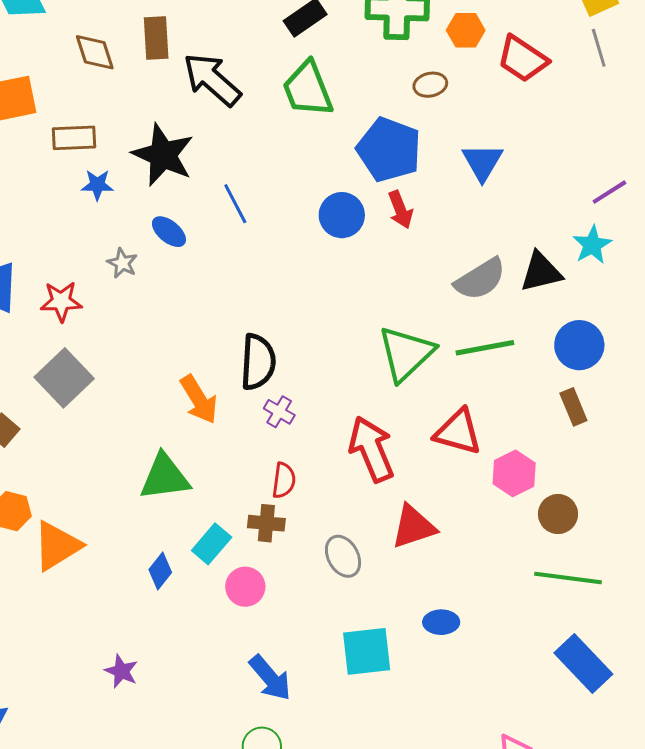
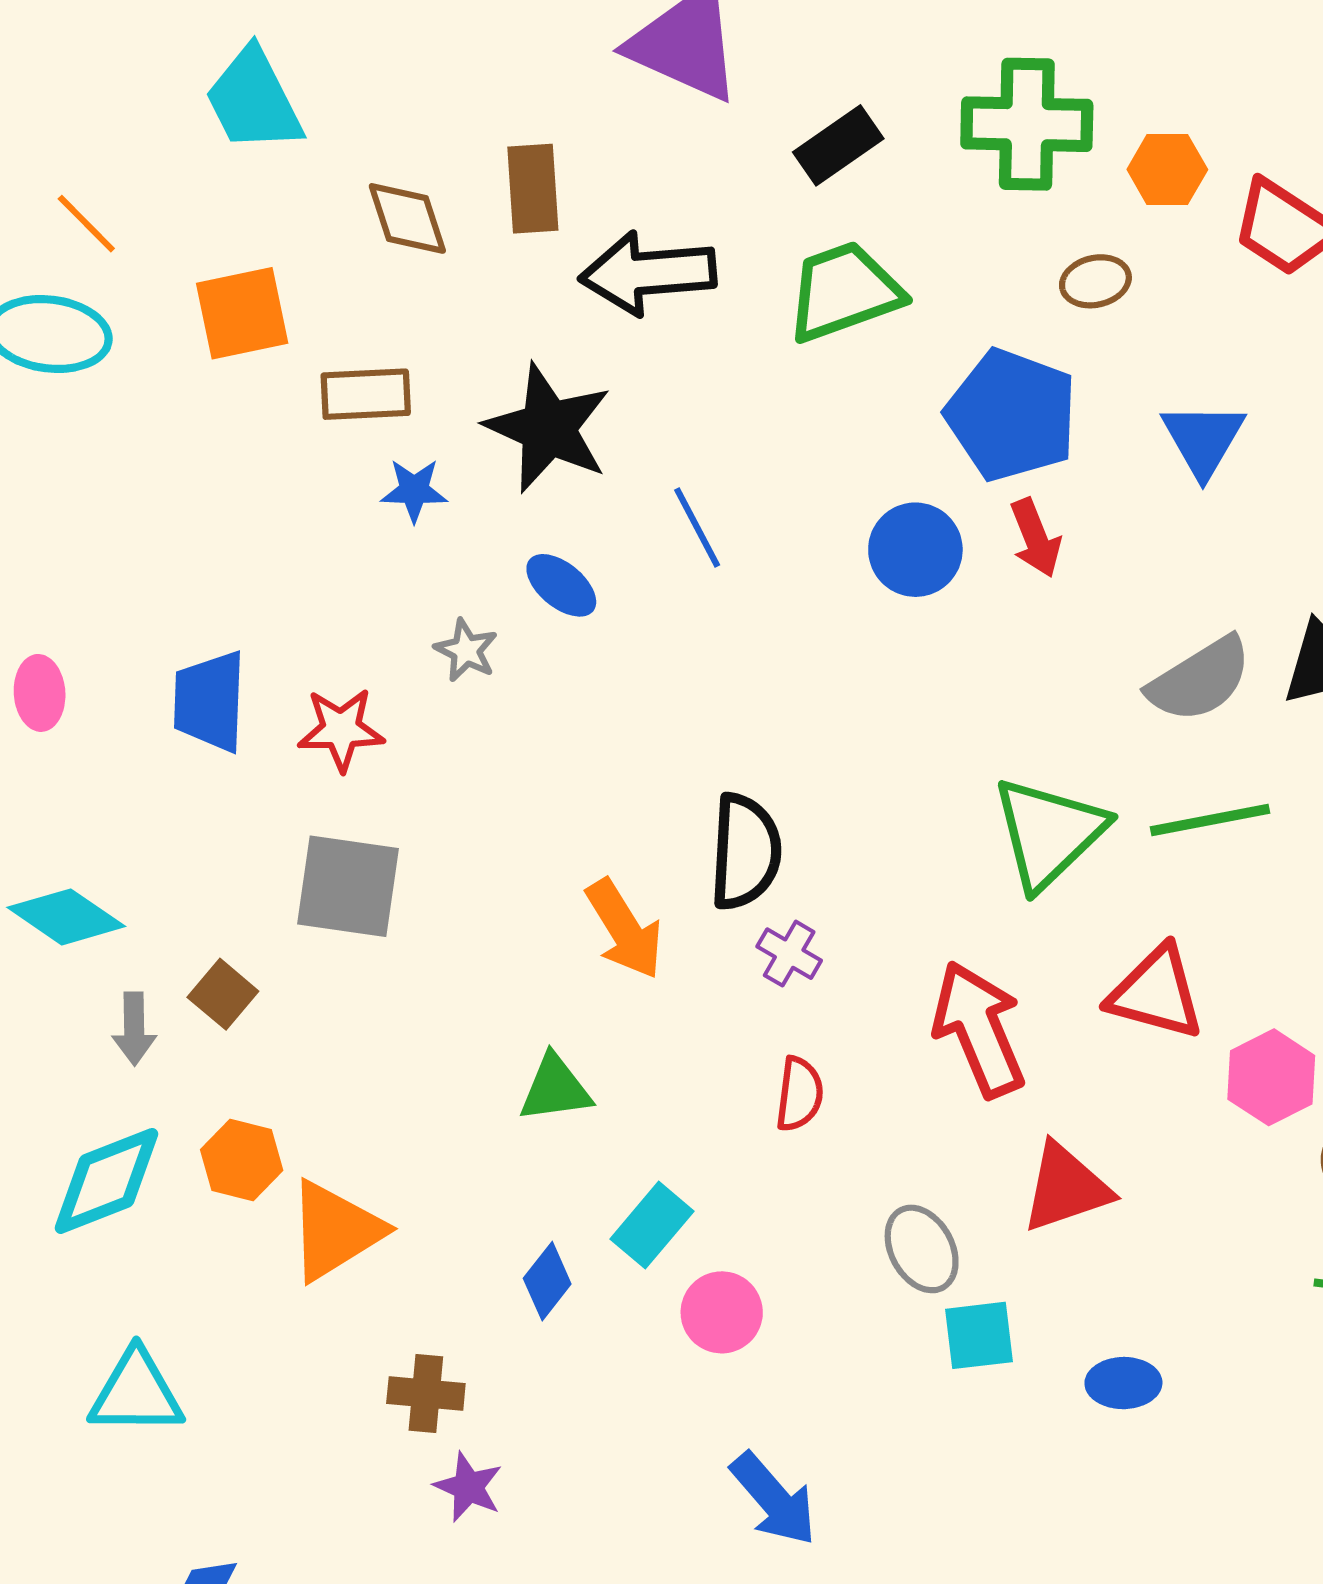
black arrow: (212, 80) -> (648, 273), turned -46
green trapezoid: (308, 89) -> (844, 292), turned 92
gray square: (64, 378) -> (348, 886), turned -38
green triangle: (165, 477) -> (555, 1088), size x0.7
brown cross: (266, 523) -> (426, 1393), moved
cyan square: (367, 651) -> (979, 1335), moved, size x0.7

